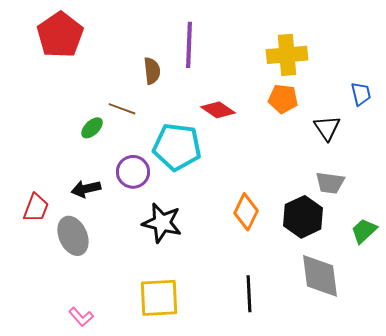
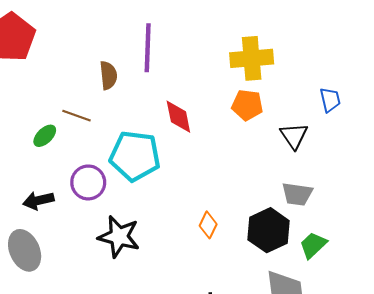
red diamond: (218, 110) -> (178, 117), turned 44
orange diamond: (246, 212) -> (208, 225), size x0.7
green trapezoid: (364, 231) -> (313, 245), moved

